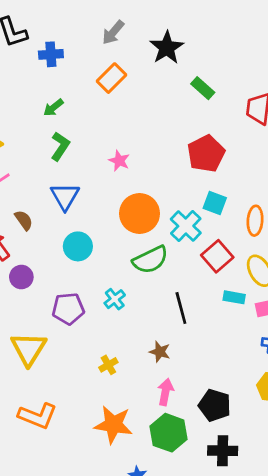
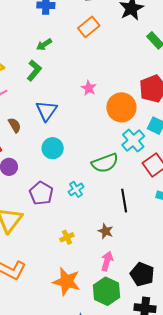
green L-shape: (60, 146) -> (34, 70), moved
orange circle: (140, 214) -> (121, 107), moved
purple pentagon: (68, 309) -> (41, 193), turned 30

